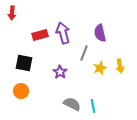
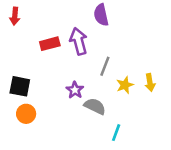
purple semicircle: (100, 33) -> (101, 15), moved
black square: (24, 63) -> (20, 86), moved
gray semicircle: (72, 104) -> (95, 106), moved
cyan line: (93, 106) -> (116, 133), turned 32

